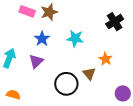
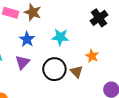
brown star: (49, 12) -> (33, 12), turned -30
black circle: (66, 84) -> (54, 69), moved

